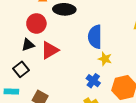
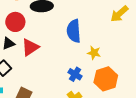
yellow star: (105, 59) -> (94, 53), moved

